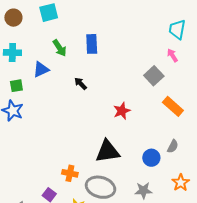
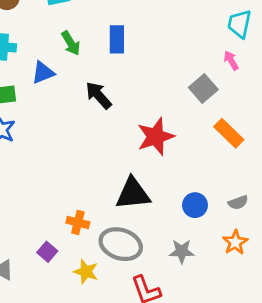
black arrow: (81, 84) -> (98, 95), size x1.5
red star: (122, 111) -> (156, 137), size x1.5
gray semicircle: (173, 146) -> (238, 203), moved, turned 40

